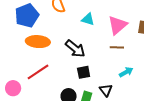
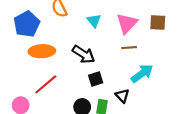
cyan triangle: (88, 19) -> (94, 21), turned 40
cyan arrow: (126, 72) -> (142, 74), size x1.5

